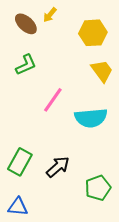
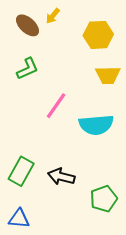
yellow trapezoid: (102, 71) -> (108, 75), turned 125
black arrow: (58, 167) -> (61, 177), turned -125

